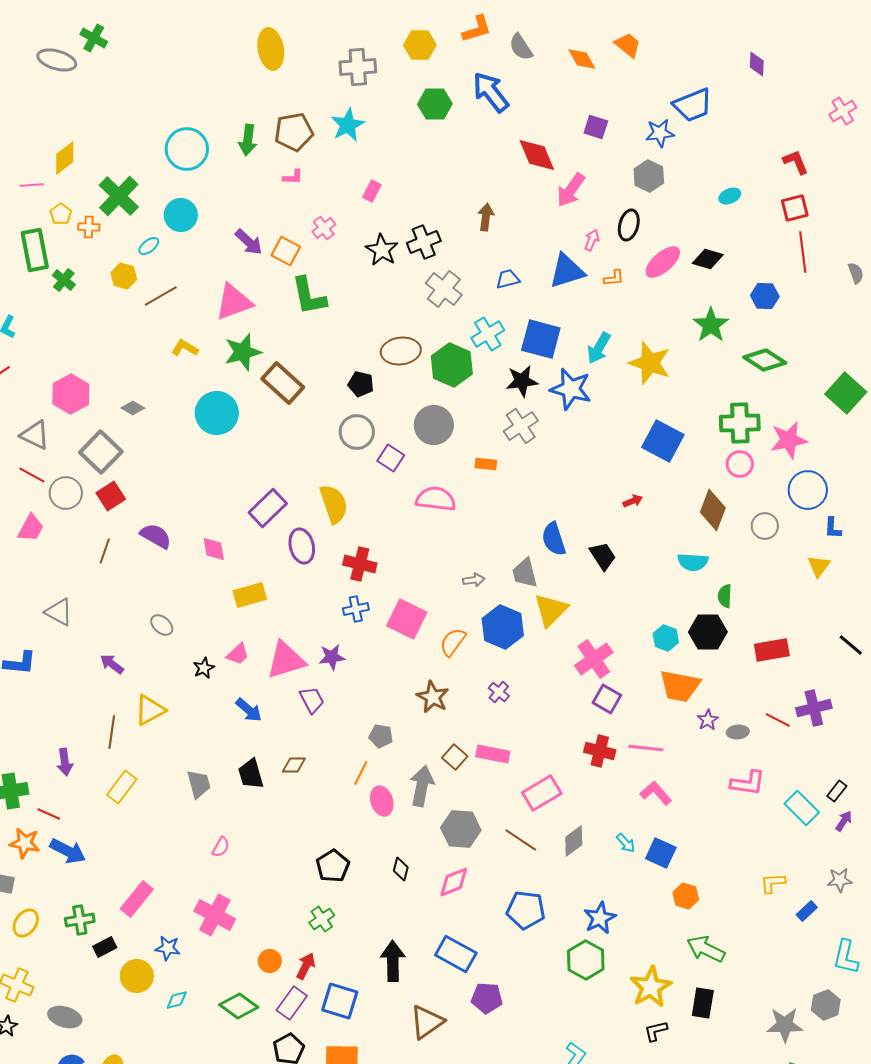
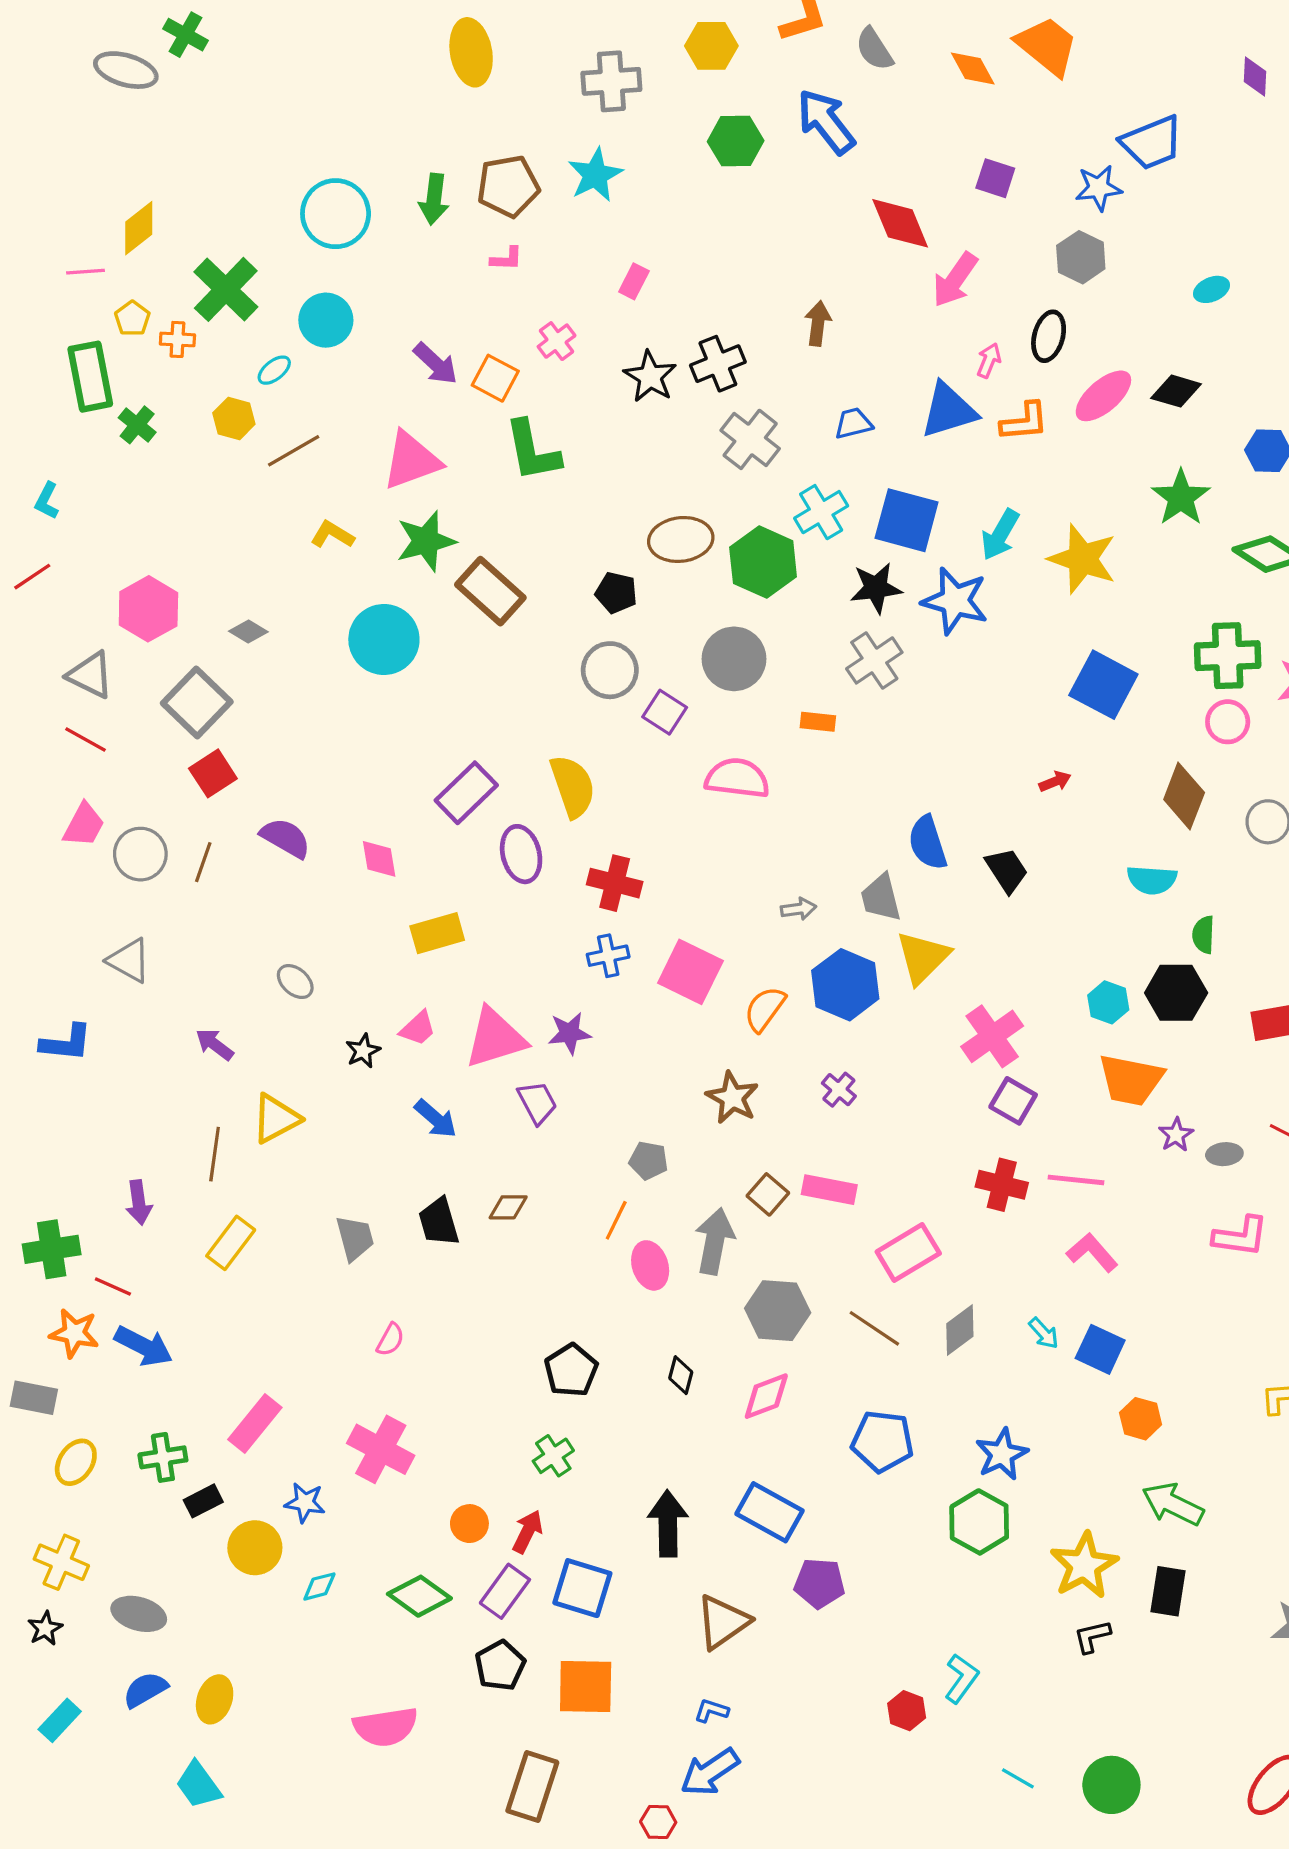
orange trapezoid: (628, 45) -> (1047, 46), size x1.5
orange L-shape: (614, 278) -> (1024, 422), size x1.5
gray circle: (66, 493) -> (140, 854), moved

